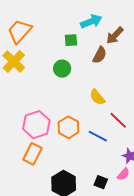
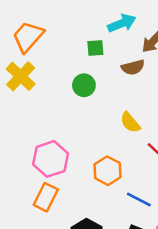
brown semicircle: (100, 55) -> (133, 67), turned 48
orange hexagon: (68, 127) -> (108, 171), moved
blue line: (98, 136) -> (139, 199), moved

